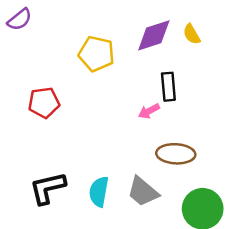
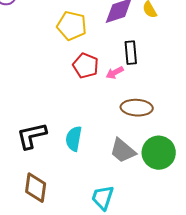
red pentagon: (44, 103) -> (86, 66), moved, turned 30
gray trapezoid: (143, 192) -> (123, 151), moved

